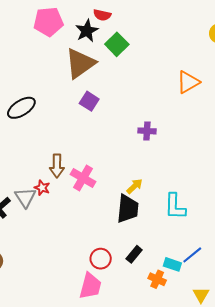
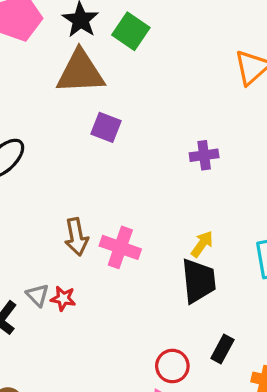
brown triangle: (80, 63) -> (80, 72), turned 44
red star: (42, 188) -> (63, 298), moved
gray triangle: (25, 197) -> (38, 295), size x0.7

